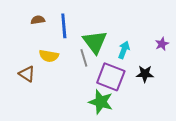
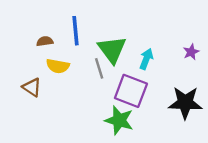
brown semicircle: (38, 20) -> (45, 41), moved
black star: (145, 74) -> (185, 103), moved, size x1.6

